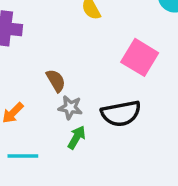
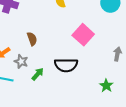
gray star: (70, 108) -> (21, 61), moved

